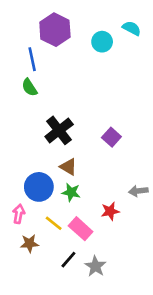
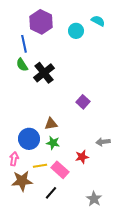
black cross: (59, 130) -> (44, 73), moved
brown triangle: (68, 167) -> (51, 124), turned -40
yellow line: (54, 223) -> (40, 166), turned -48
brown star: (29, 243) -> (22, 181), size x1.5
gray star: (95, 266) -> (94, 199), moved

